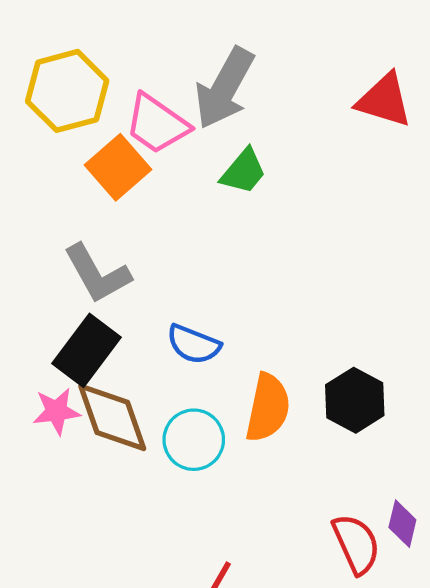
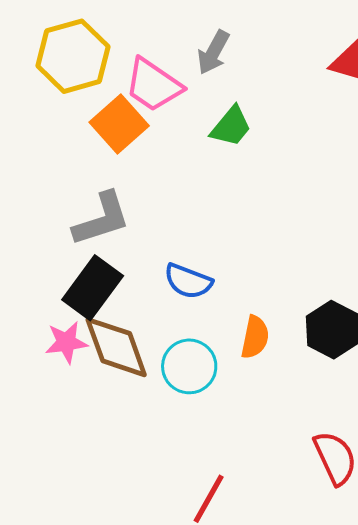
gray arrow: (224, 88) -> (213, 52), size x0.6
gray L-shape: (97, 274) -> (102, 219), turned -78
orange semicircle: (268, 408) -> (255, 337), size x0.7

